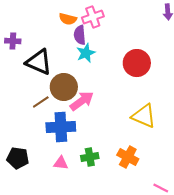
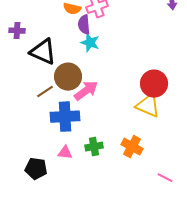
cyan star: (86, 53) -> (90, 43), turned -30
red circle: (137, 63) -> (154, 84), moved
black pentagon: (18, 158) -> (36, 169), moved

